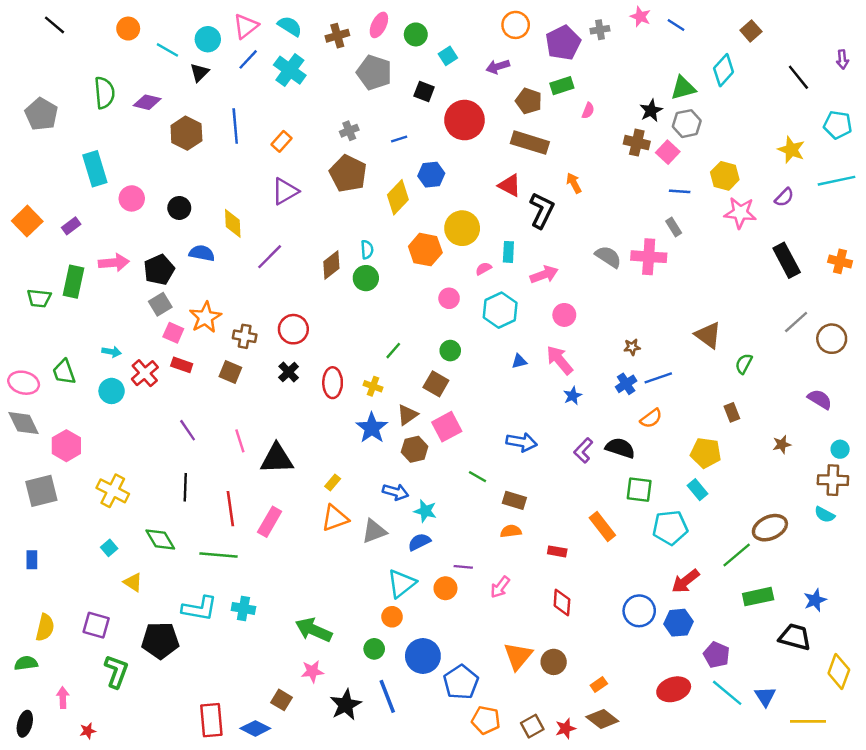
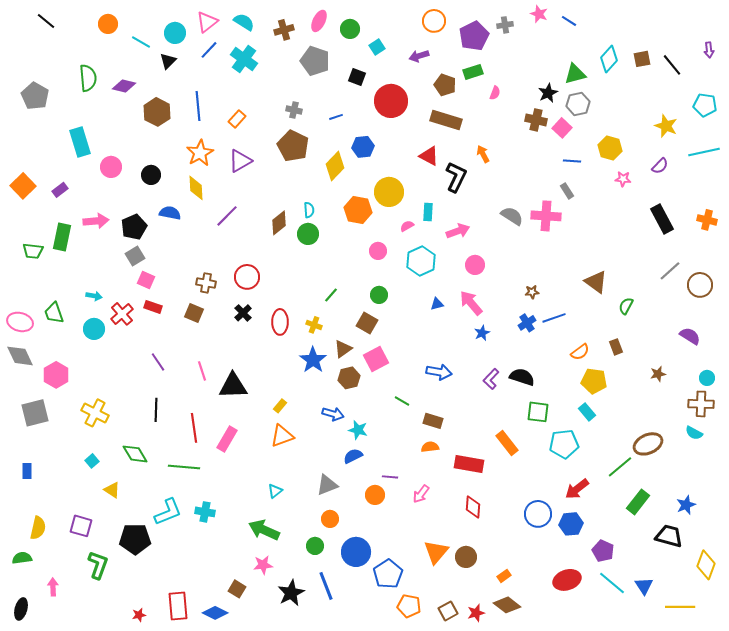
brown square: (751, 31) -> (642, 59), moved, turned 30
gray cross: (349, 131) -> (294, 110), turned 35
pink star: (740, 213) -> (623, 179), size x0.6
orange star: (205, 317) -> (200, 153), moved
orange semicircle: (651, 418) -> (580, 352), moved
gray triangle: (374, 531) -> (327, 485), moved
red rectangle: (557, 551) -> (469, 464), size x1.8
cyan triangle: (402, 584) -> (275, 491), moved, size x0.6
green rectangle: (758, 597) -> (638, 502), turned -40
cyan L-shape: (199, 608) -> (168, 512), turned -32
red star: (88, 731) -> (139, 615), moved

